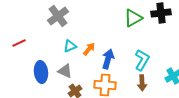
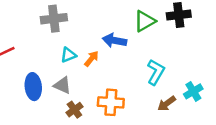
gray cross: (58, 16) -> (54, 19), turned 30
blue arrow: (108, 59) -> (114, 40), moved, turned -96
brown arrow: (142, 83) -> (167, 104), moved, turned 56

